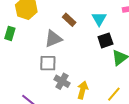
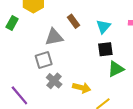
gray square: (48, 63) -> (44, 60), turned -30
yellow arrow: (83, 90) -> (82, 88), moved, turned 78

